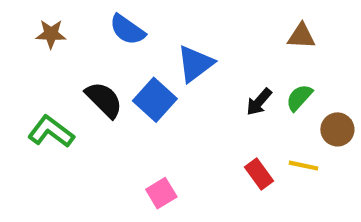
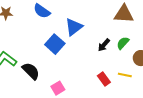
brown triangle: (301, 36) -> (124, 14), size x1.5
black semicircle: (104, 100) -> (31, 71), moved

